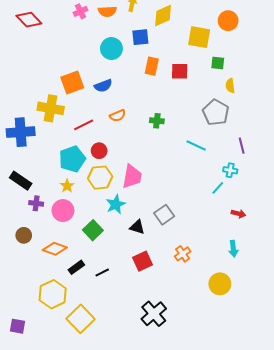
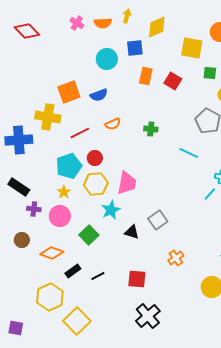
pink cross: (81, 11) -> (77, 23), turned -32
red square: (180, 71) -> (173, 81), turned 30
red square: (142, 261) -> (137, 279), moved, turned 30

